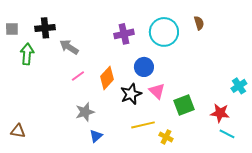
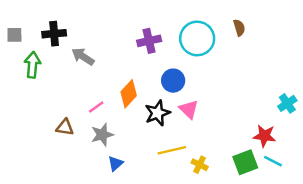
pink line: (78, 76) -> (96, 107), moved
green square: (184, 105) -> (245, 162), moved
brown triangle: (18, 131) -> (65, 127), moved

